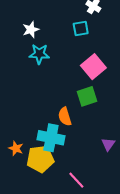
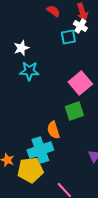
cyan square: (81, 28) -> (68, 37), moved
cyan cross: (51, 138) -> (40, 150), turned -30

